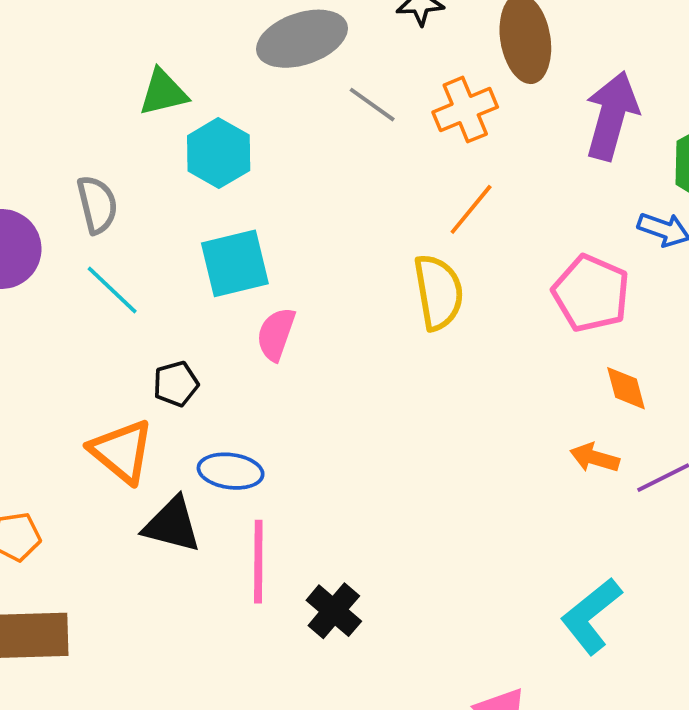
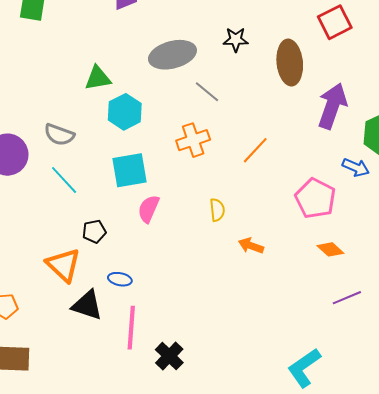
orange cross: (465, 110) -> (193, 140), moved
gray semicircle: (97, 205) -> (59, 135), turned 120
yellow semicircle: (438, 292) -> (217, 210), moved, size x0.6
orange diamond: (626, 388) -> (330, 249), turned -36
orange arrow: (595, 458) -> (251, 246), moved
blue ellipse: (231, 471) -> (120, 279), size x0.7

